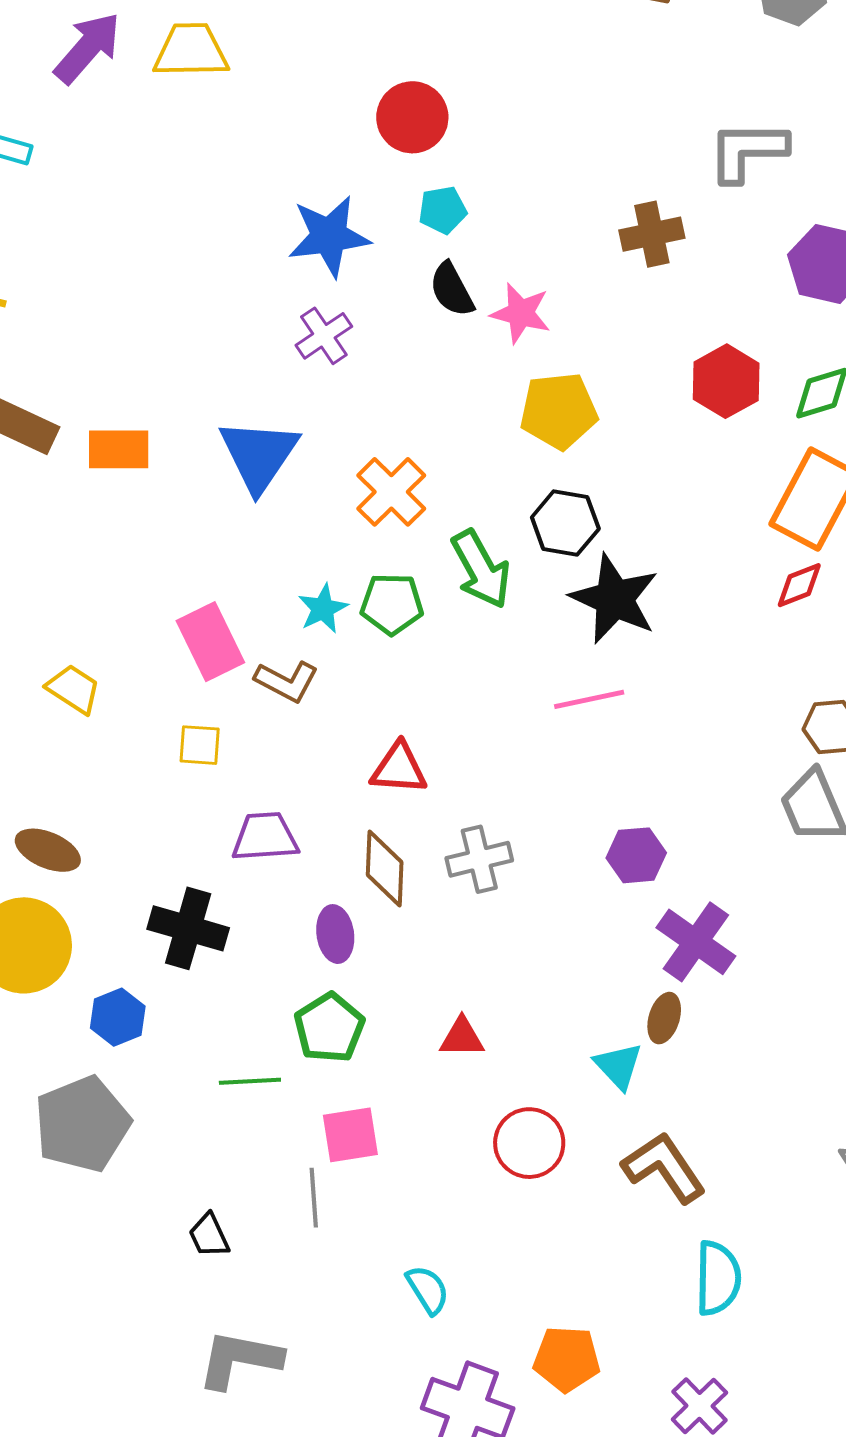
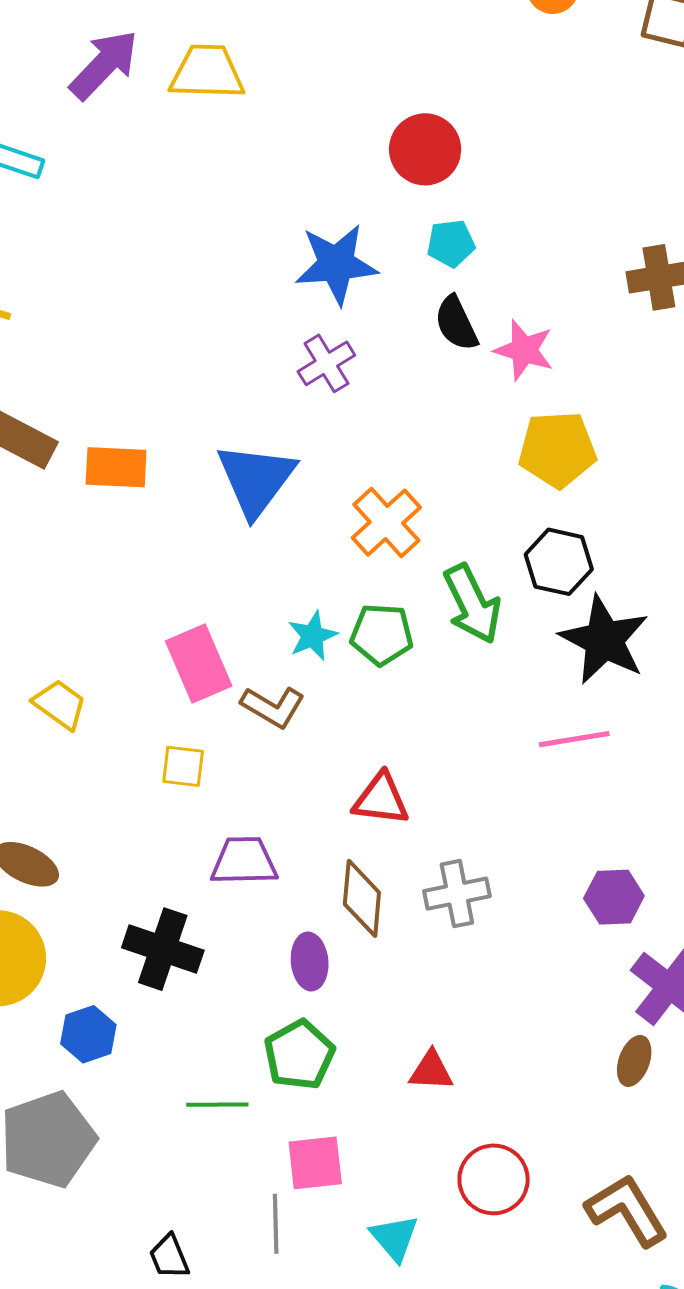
cyan triangle: (618, 1066) -> (394, 1238), moved

